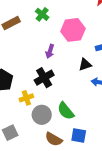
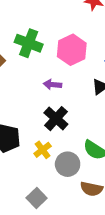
green cross: (42, 14) -> (29, 43), size x1.5
purple arrow: (50, 51) -> (52, 85), turned 96

